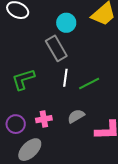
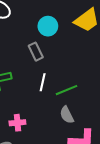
gray rectangle: (56, 48) -> (36, 52), size x0.7
gray semicircle: (76, 116) -> (67, 115), moved, turned -90

